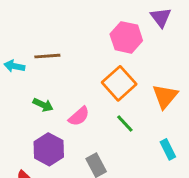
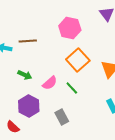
pink hexagon: (126, 37) -> (70, 28), moved
green line: (125, 124) -> (72, 88), moved

